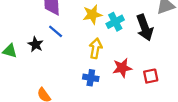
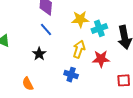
black star: (36, 44) -> (39, 54), moved
red star: (122, 68) -> (101, 59), moved

